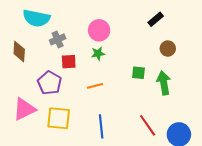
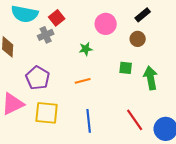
pink circle: (99, 30) -> (106, 24), moved
brown circle: (168, 49) -> (138, 39), moved
red square: (69, 62) -> (57, 18), moved, turned -35

